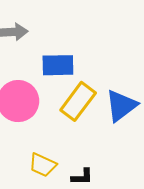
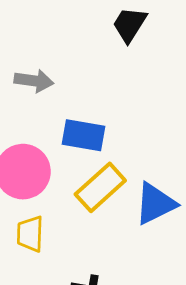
yellow trapezoid: (43, 165) -> (30, 234), moved, turned 56

